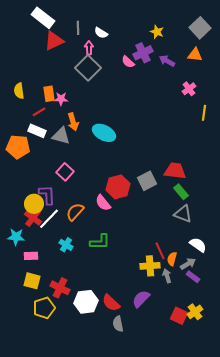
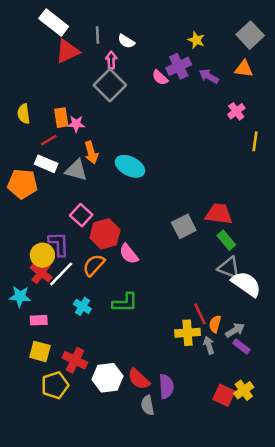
red hexagon: (118, 187) -> (105, 234), moved
white semicircle: (198, 245) -> (246, 284), moved, size x1.4
purple semicircle: (141, 299) -> (166, 386), moved, turned 132

